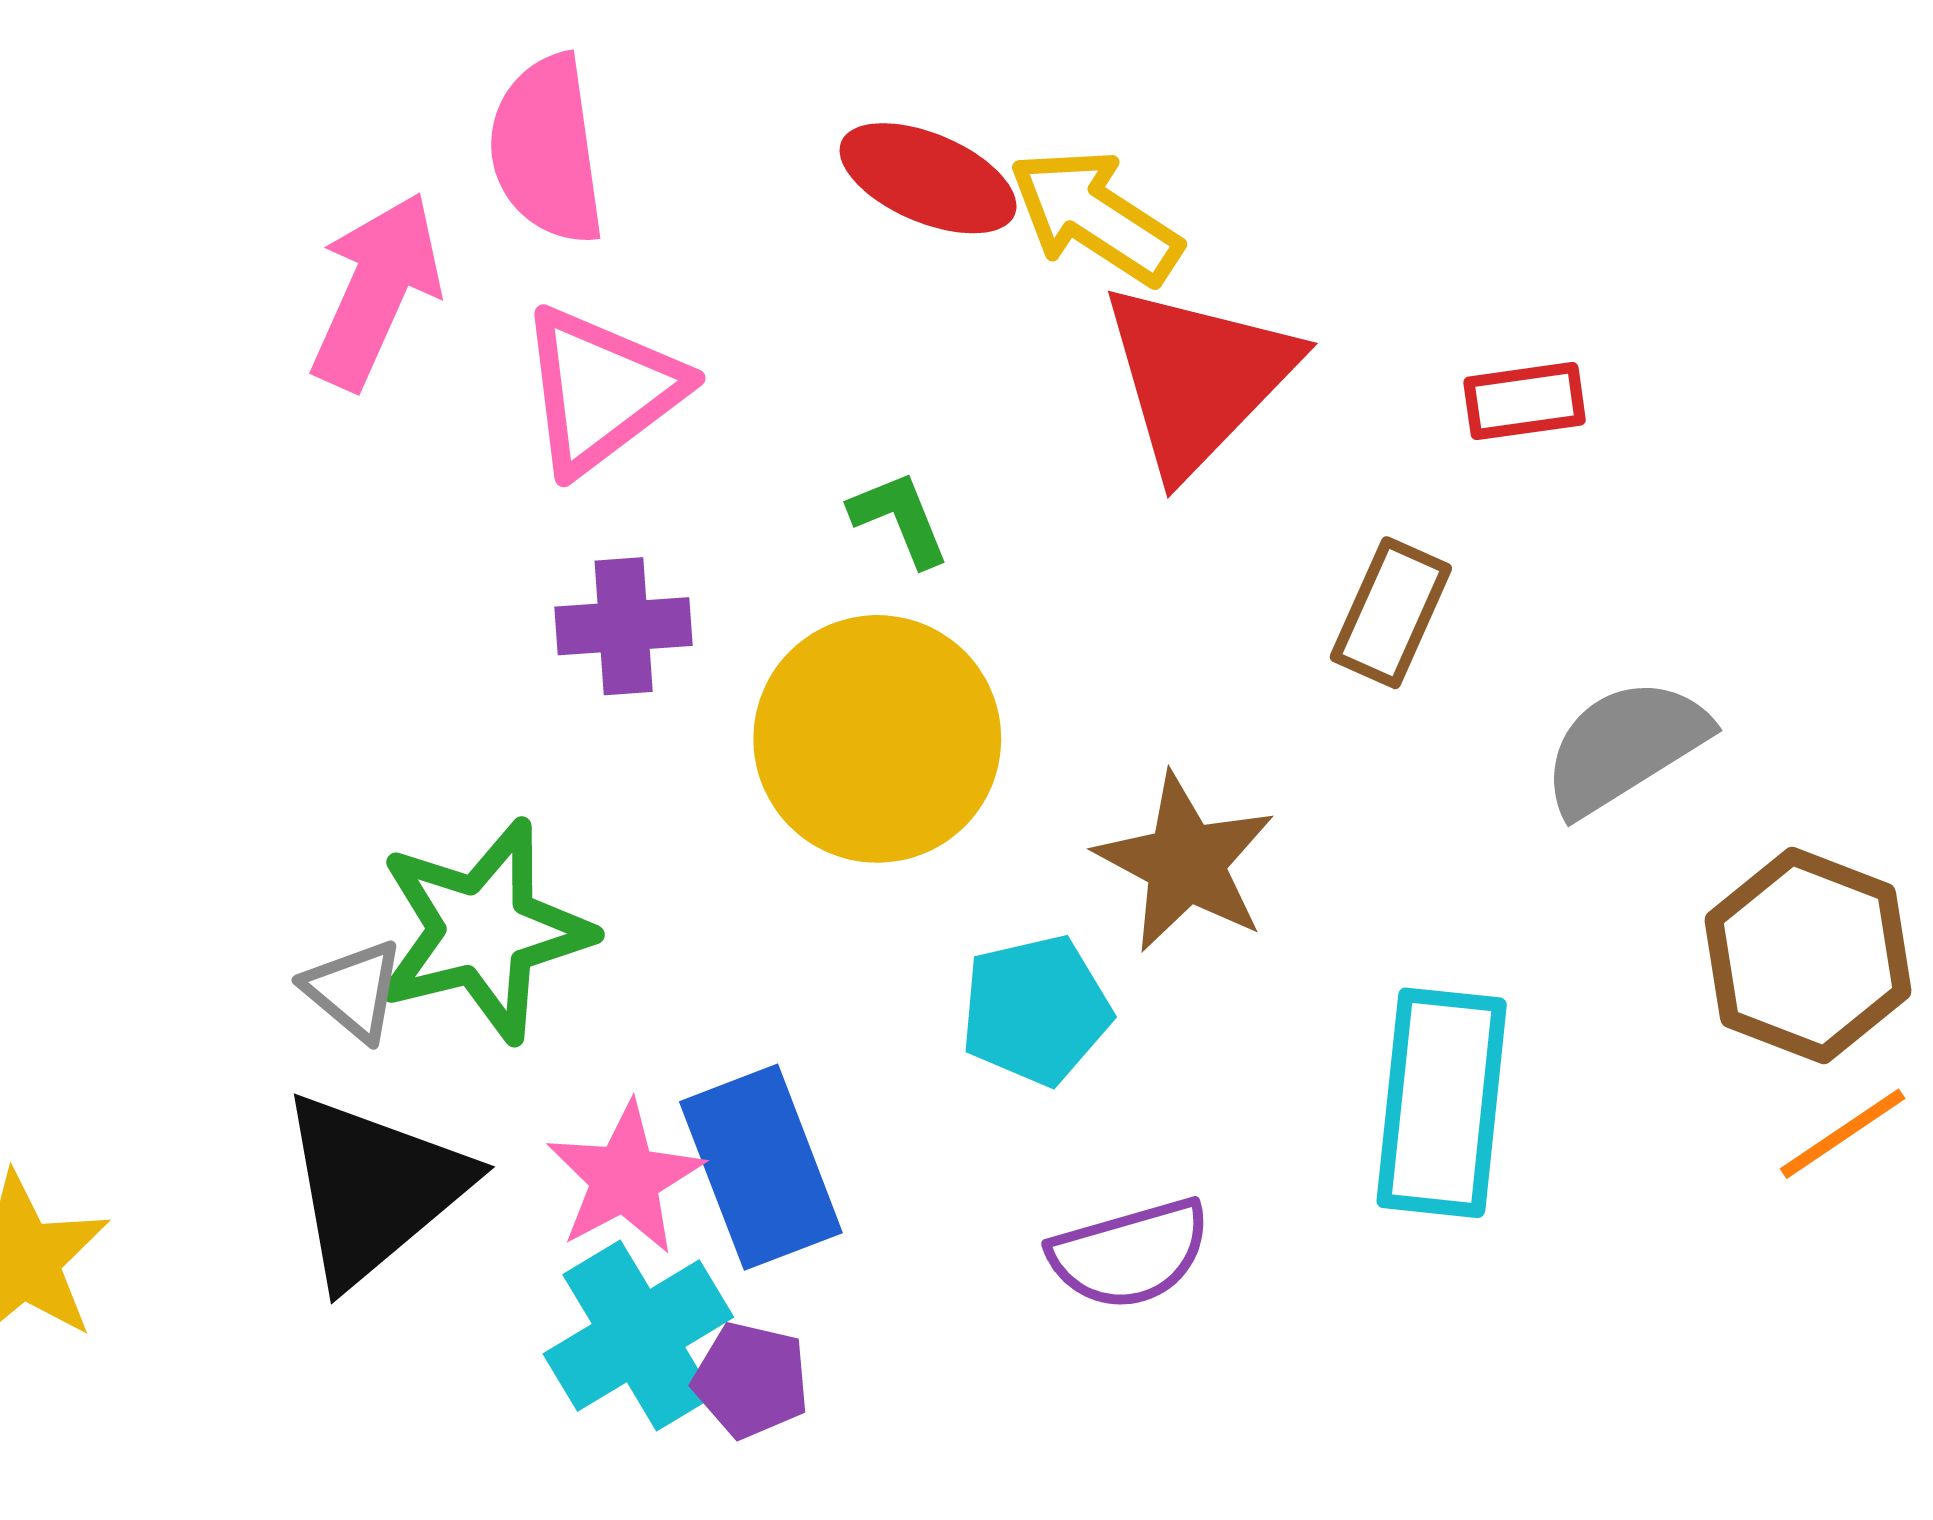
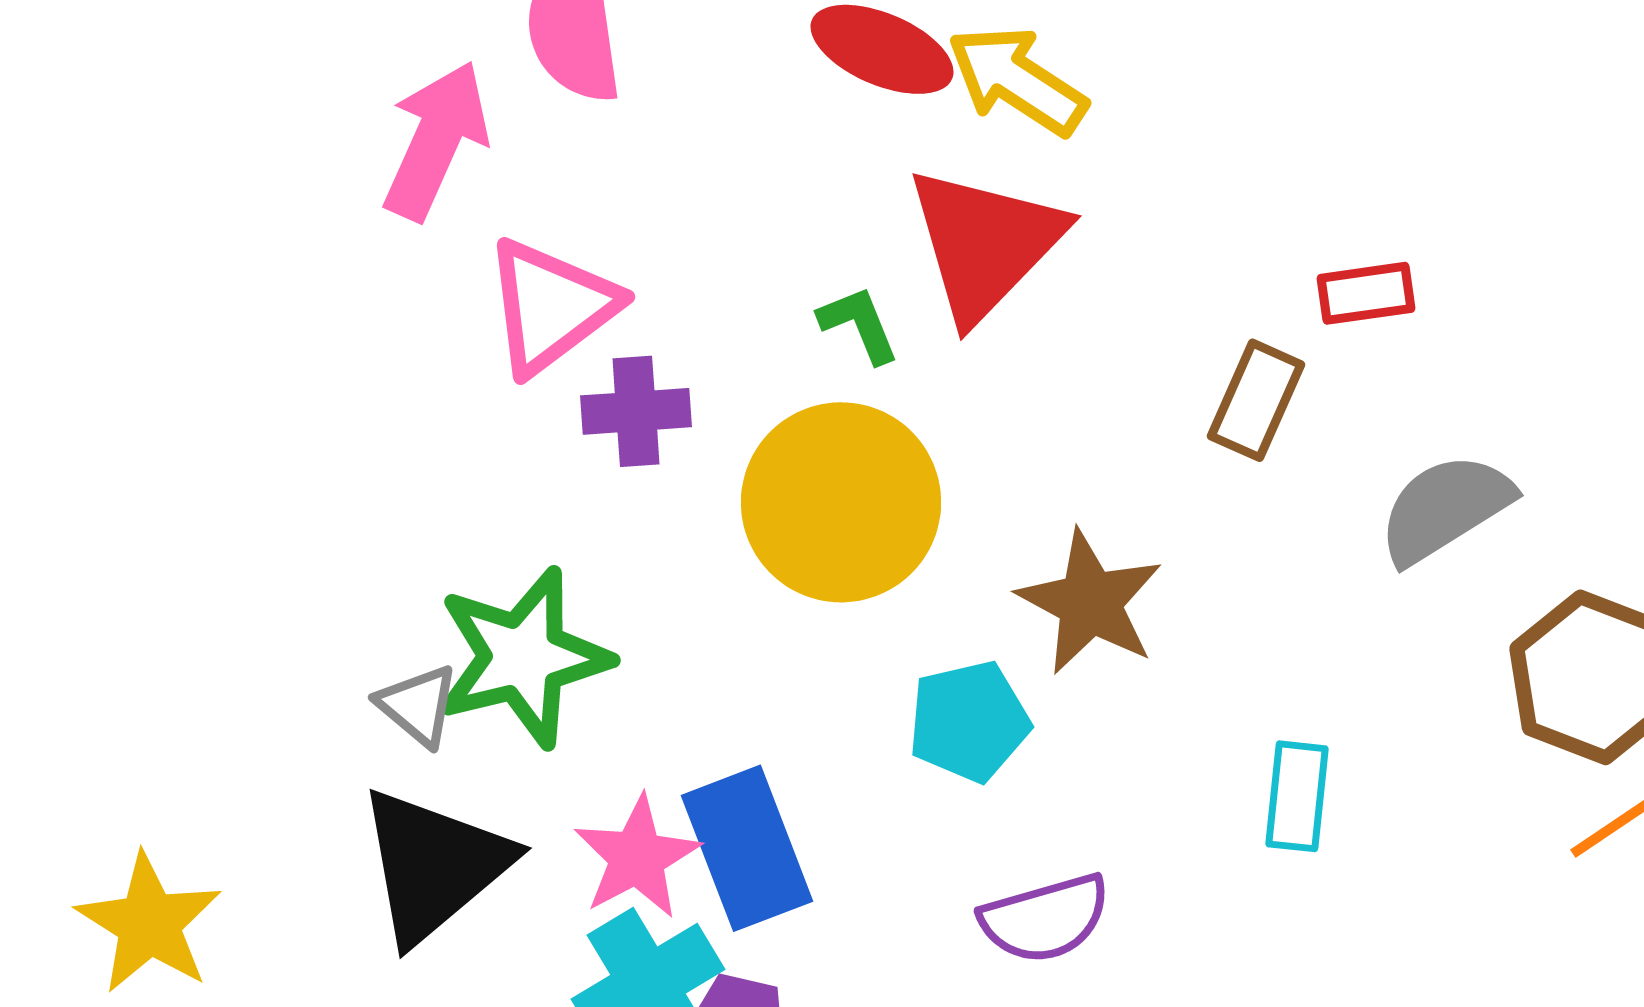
red triangle: (1198, 378) -> (985, 243), moved
pink triangle: (601, 390) -> (551, 306), moved
red rectangle: (1525, 401) -> (1366, 293), moved
cyan rectangle: (1442, 1103) -> (1297, 796), size x0.6

